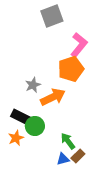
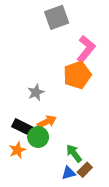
orange arrow: (53, 97) -> (47, 122), moved, size x0.7

